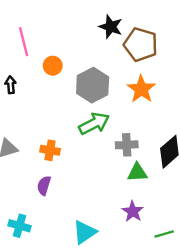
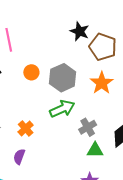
orange circle: (53, 66) -> (31, 72), moved
gray cross: (127, 145) -> (88, 127), turned -30
orange cross: (50, 150) -> (26, 128), turned 35

